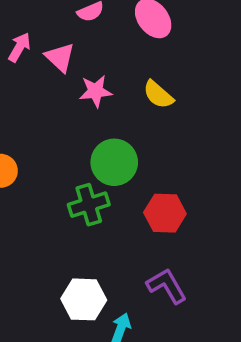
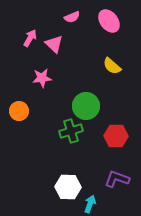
pink star: (96, 91) -> (42, 78), moved
purple L-shape: (167, 286) -> (117, 179), turned -40

